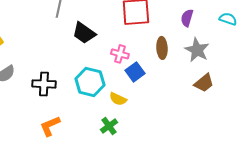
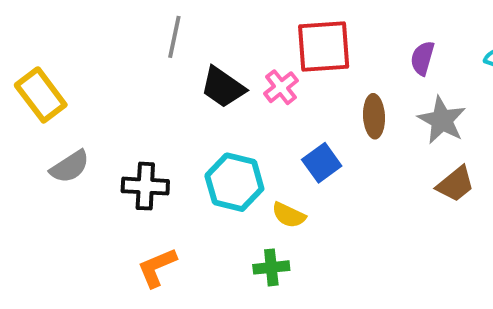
pink cross: (120, 54) -> (281, 87), moved, turned 36
green cross: (109, 126) -> (271, 267), turned 30

